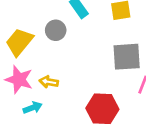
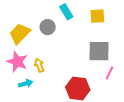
yellow arrow: (49, 82) -> (39, 65), turned 56

